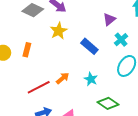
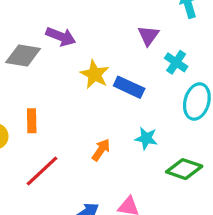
yellow star: (59, 31) -> (95, 74), moved
red line: (39, 87) -> (42, 171), moved

